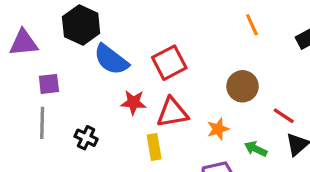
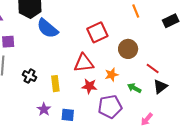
red square: (169, 63) -> (97, 32), moved
red star: (133, 102) -> (89, 86), moved
yellow rectangle: (154, 147) -> (55, 84), moved

